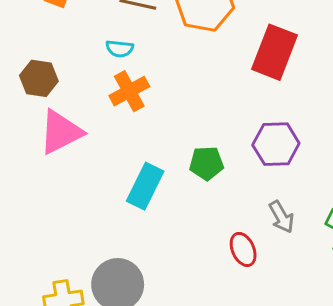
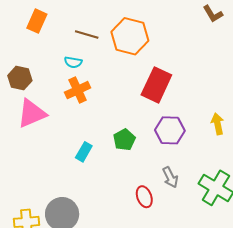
red rectangle: (275, 52) -> (156, 85), moved
green pentagon: (206, 163) -> (124, 140), turned -30
cyan rectangle: (145, 186) -> (84, 152), size x0.7

